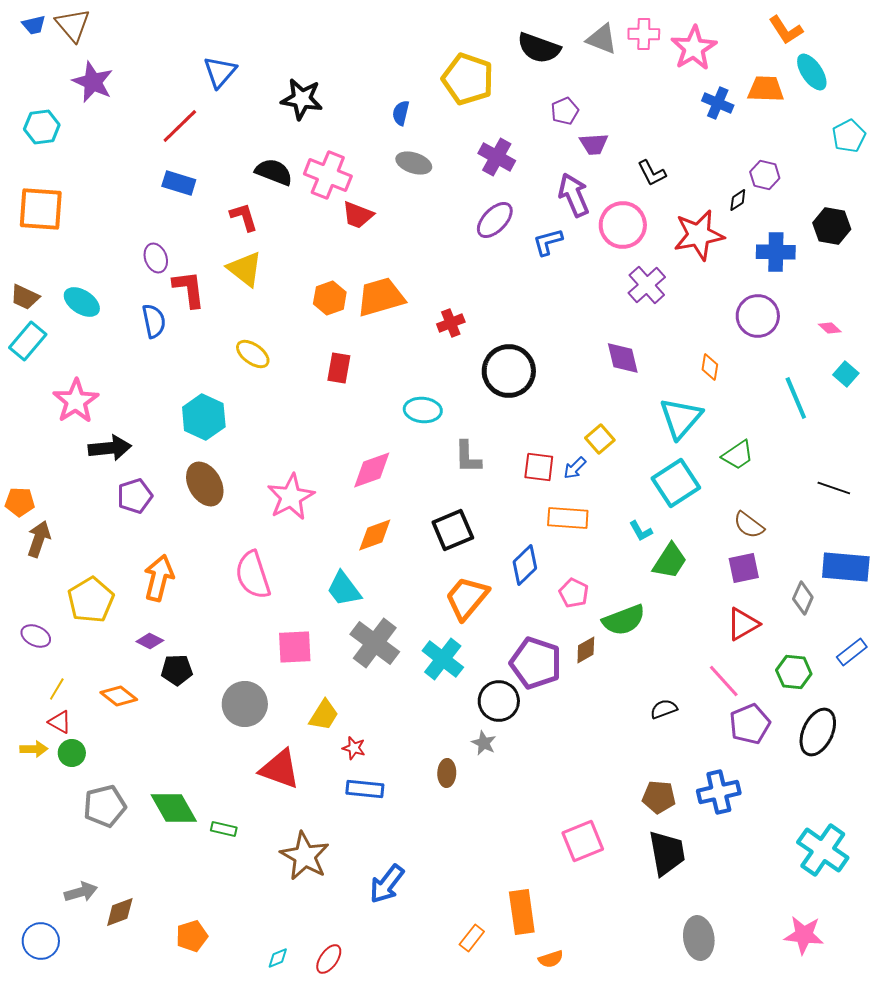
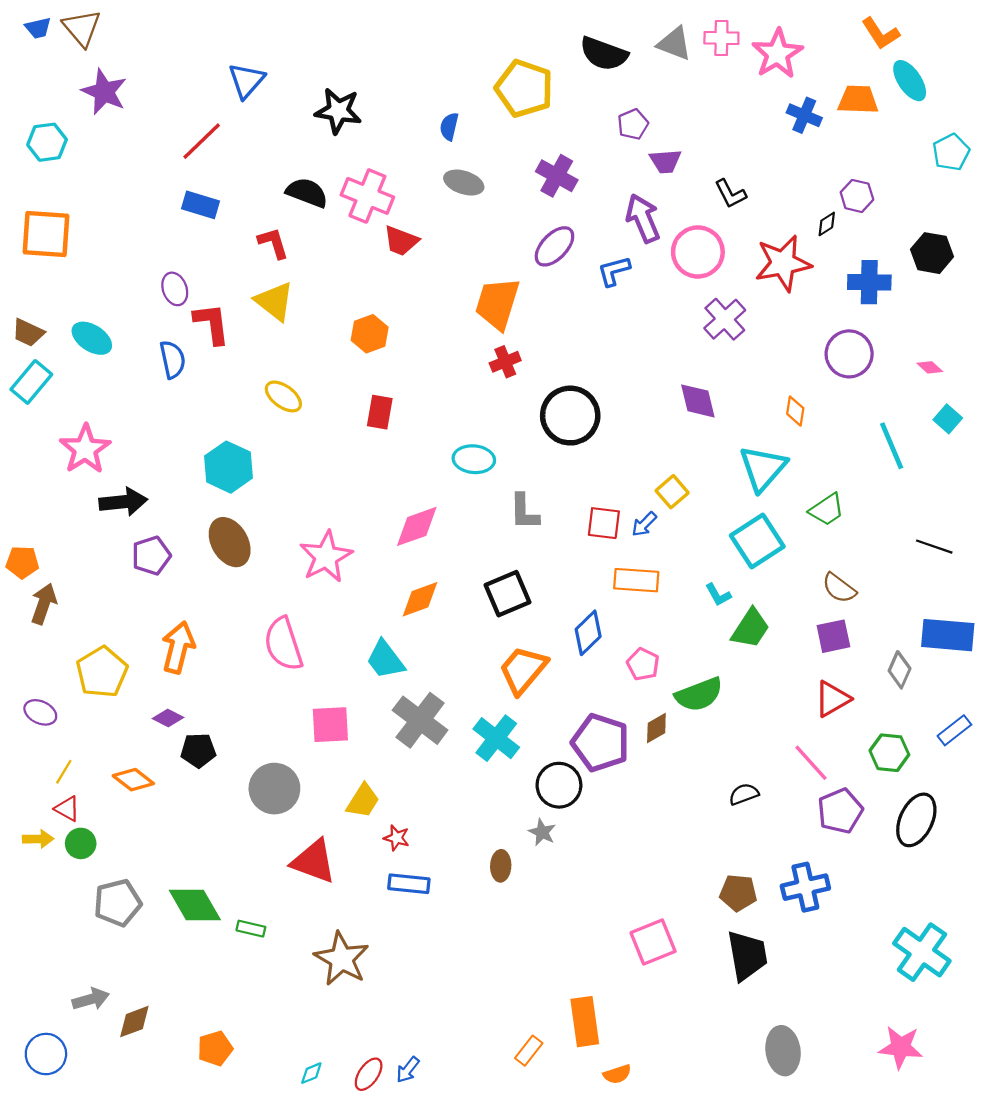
orange trapezoid: (381, 297) -> (497, 303), moved, turned -57
blue arrow: (387, 884) -> (408, 1070), moved, size x0.6

